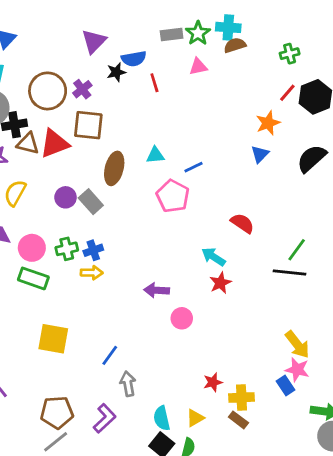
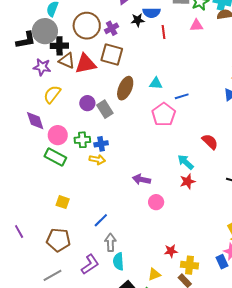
yellow square: (53, 339) -> (63, 202), size x0.6
brown pentagon: (57, 412) -> (58, 240), moved
cyan semicircle: (162, 418) -> (118, 261), moved

